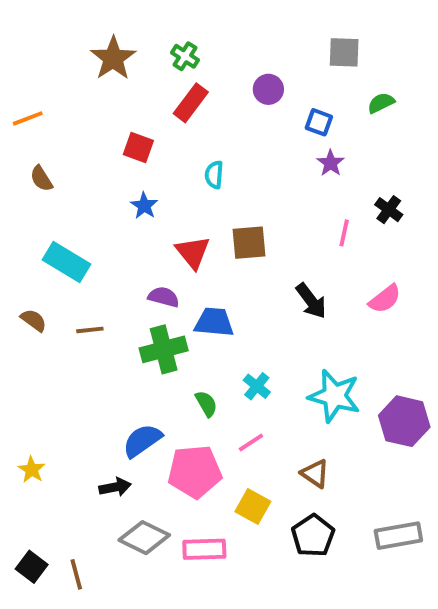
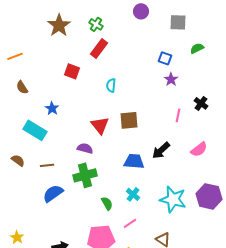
purple circle: (268, 89) -> (141, 11), moved
blue star: (144, 206) -> (52, 108), moved
black arrow: (311, 301) -> (161, 150), turned 84
blue trapezoid: (214, 322) -> (134, 161), moved
purple hexagon: (404, 421) -> (209, 196), moved
blue semicircle: (142, 441) -> (53, 193), moved

